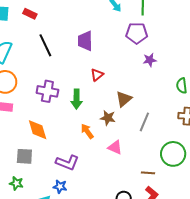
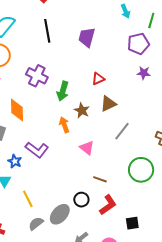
purple pentagon: (137, 33) -> (138, 44), turned -30
red triangle: (97, 75) -> (98, 79), moved
brown star: (108, 118) -> (82, 110), moved
brown line: (148, 173) -> (100, 179), moved
blue star: (60, 187) -> (15, 161), moved

